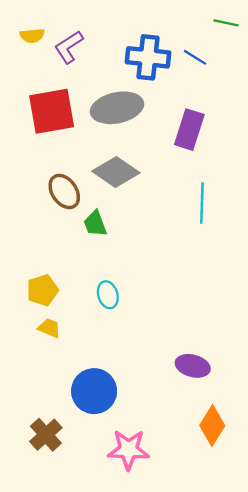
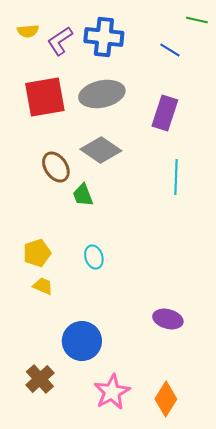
blue cross: (148, 57) -> (104, 37), moved
orange diamond: (212, 426) -> (166, 399), moved
pink star: (128, 450) -> (112, 392), turned -30

